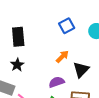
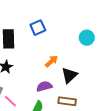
blue square: (67, 26) -> (38, 28), moved

